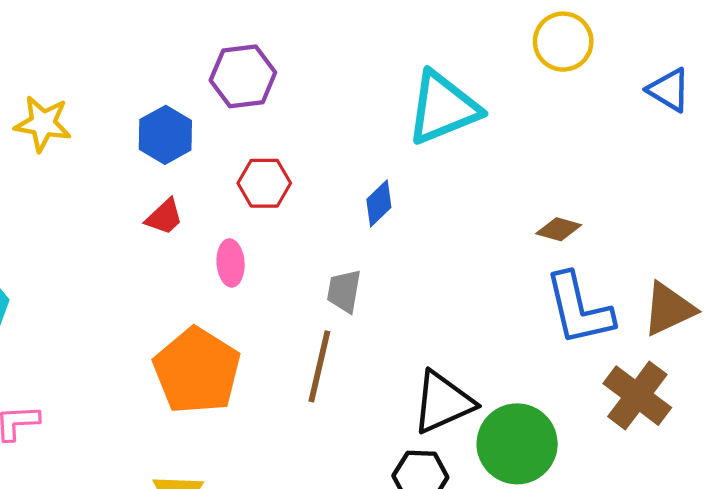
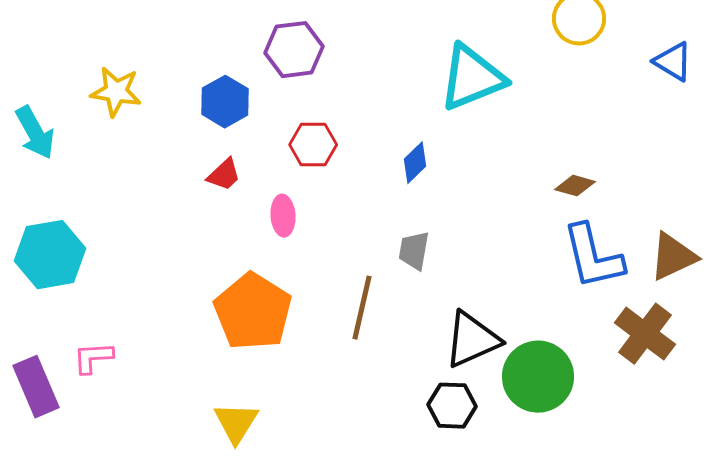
gray trapezoid: (344, 291) -> (414, 251), moved

